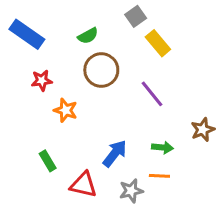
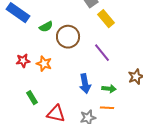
green semicircle: (88, 36) -> (46, 27), moved
red star: (42, 80) -> (23, 61), moved
blue arrow: (115, 153) -> (85, 84), moved, turned 132

